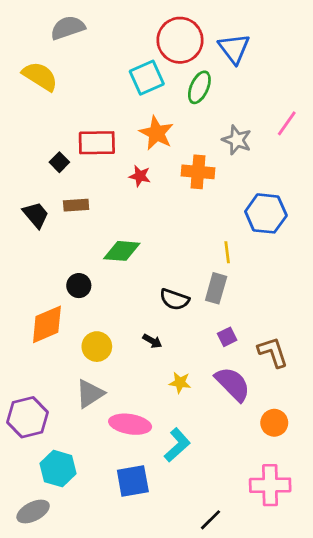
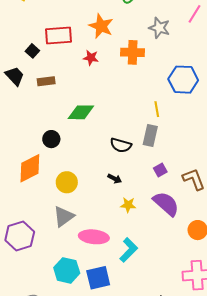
black trapezoid: (36, 215) -> (15, 76), moved
black arrow: (152, 341) -> (115, 179), moved
cyan hexagon: (58, 469) -> (67, 270), moved

